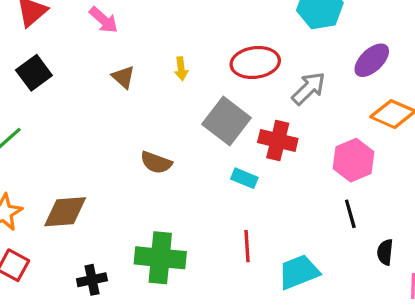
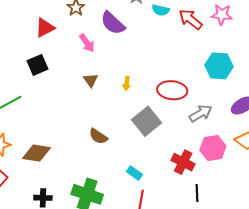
red cross: (278, 140) -> (183, 162), moved
pink hexagon: (354, 160) -> (213, 148), moved
cyan rectangle: (244, 178) -> (135, 173), moved
black line: (350, 214) -> (197, 193), moved

